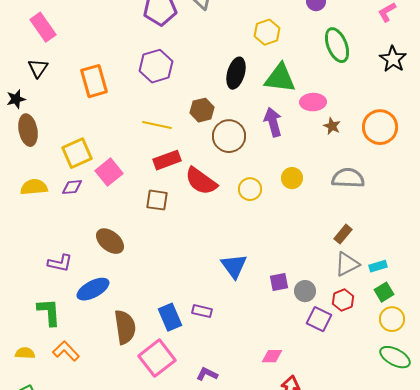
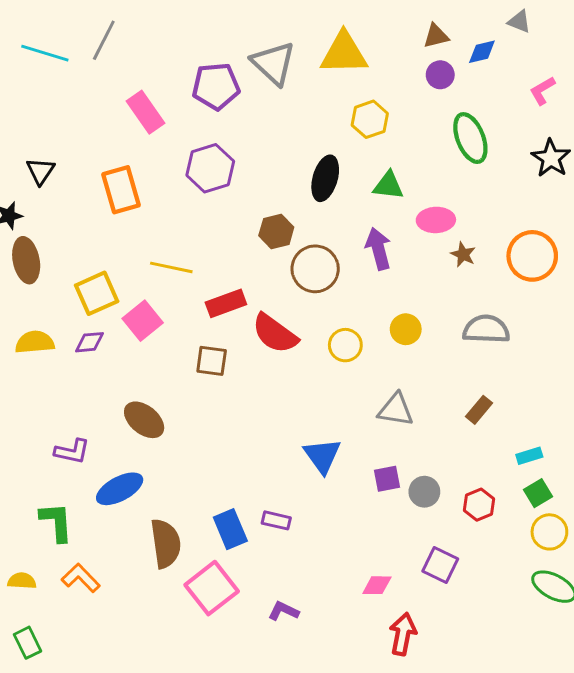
pink rectangle: (43, 27) -> (145, 112), moved
green triangle: (280, 78) -> (388, 185), size x0.7
yellow line: (157, 125) -> (171, 267), moved
gray triangle: (347, 264) -> (396, 410), moved, turned 36
purple square: (319, 319) -> (440, 565), moved

